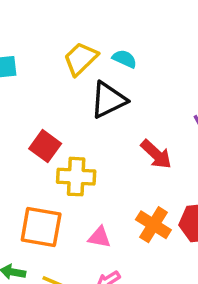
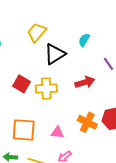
cyan semicircle: (125, 59) -> (84, 40), moved, turned -80
red arrow: (156, 154) -> (85, 82), turned -54
yellow cross: (76, 177) -> (46, 89), moved

